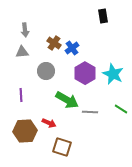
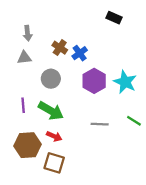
black rectangle: (103, 16) -> (114, 18), turned -56
green arrow: (67, 100) -> (51, 111), moved
brown square: (62, 147) -> (54, 163), moved

